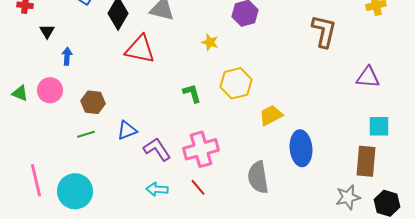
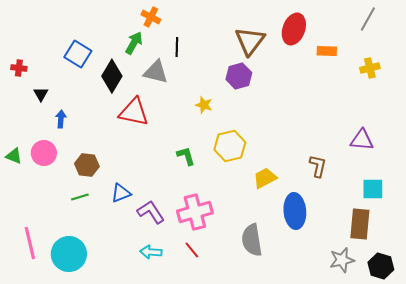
brown L-shape: (324, 31) -> (318, 166), moved, size x0.7

